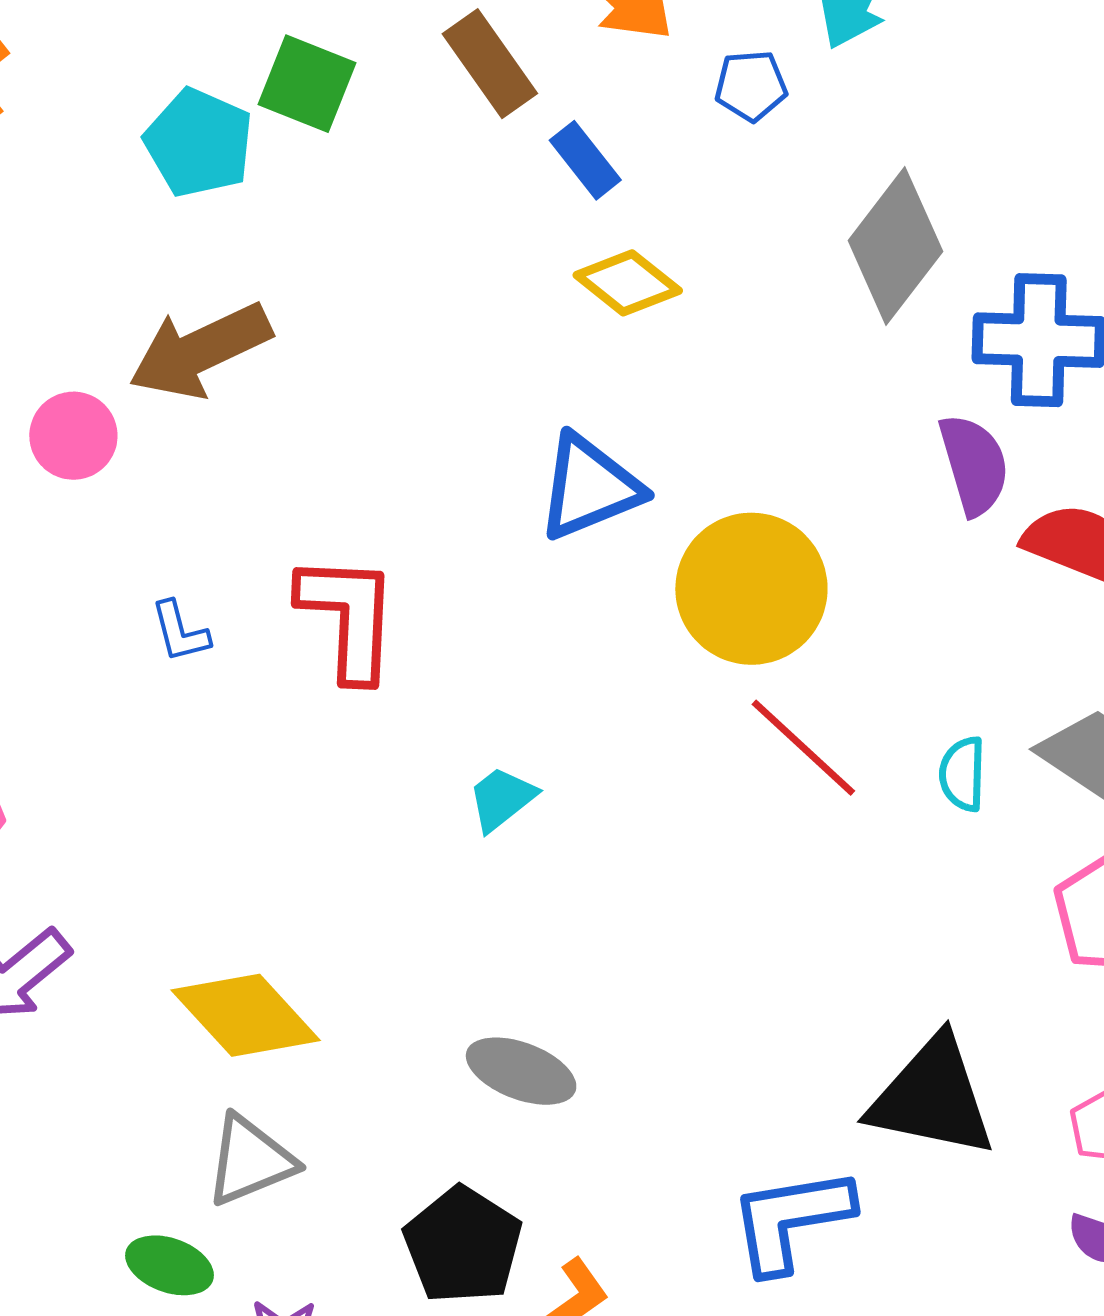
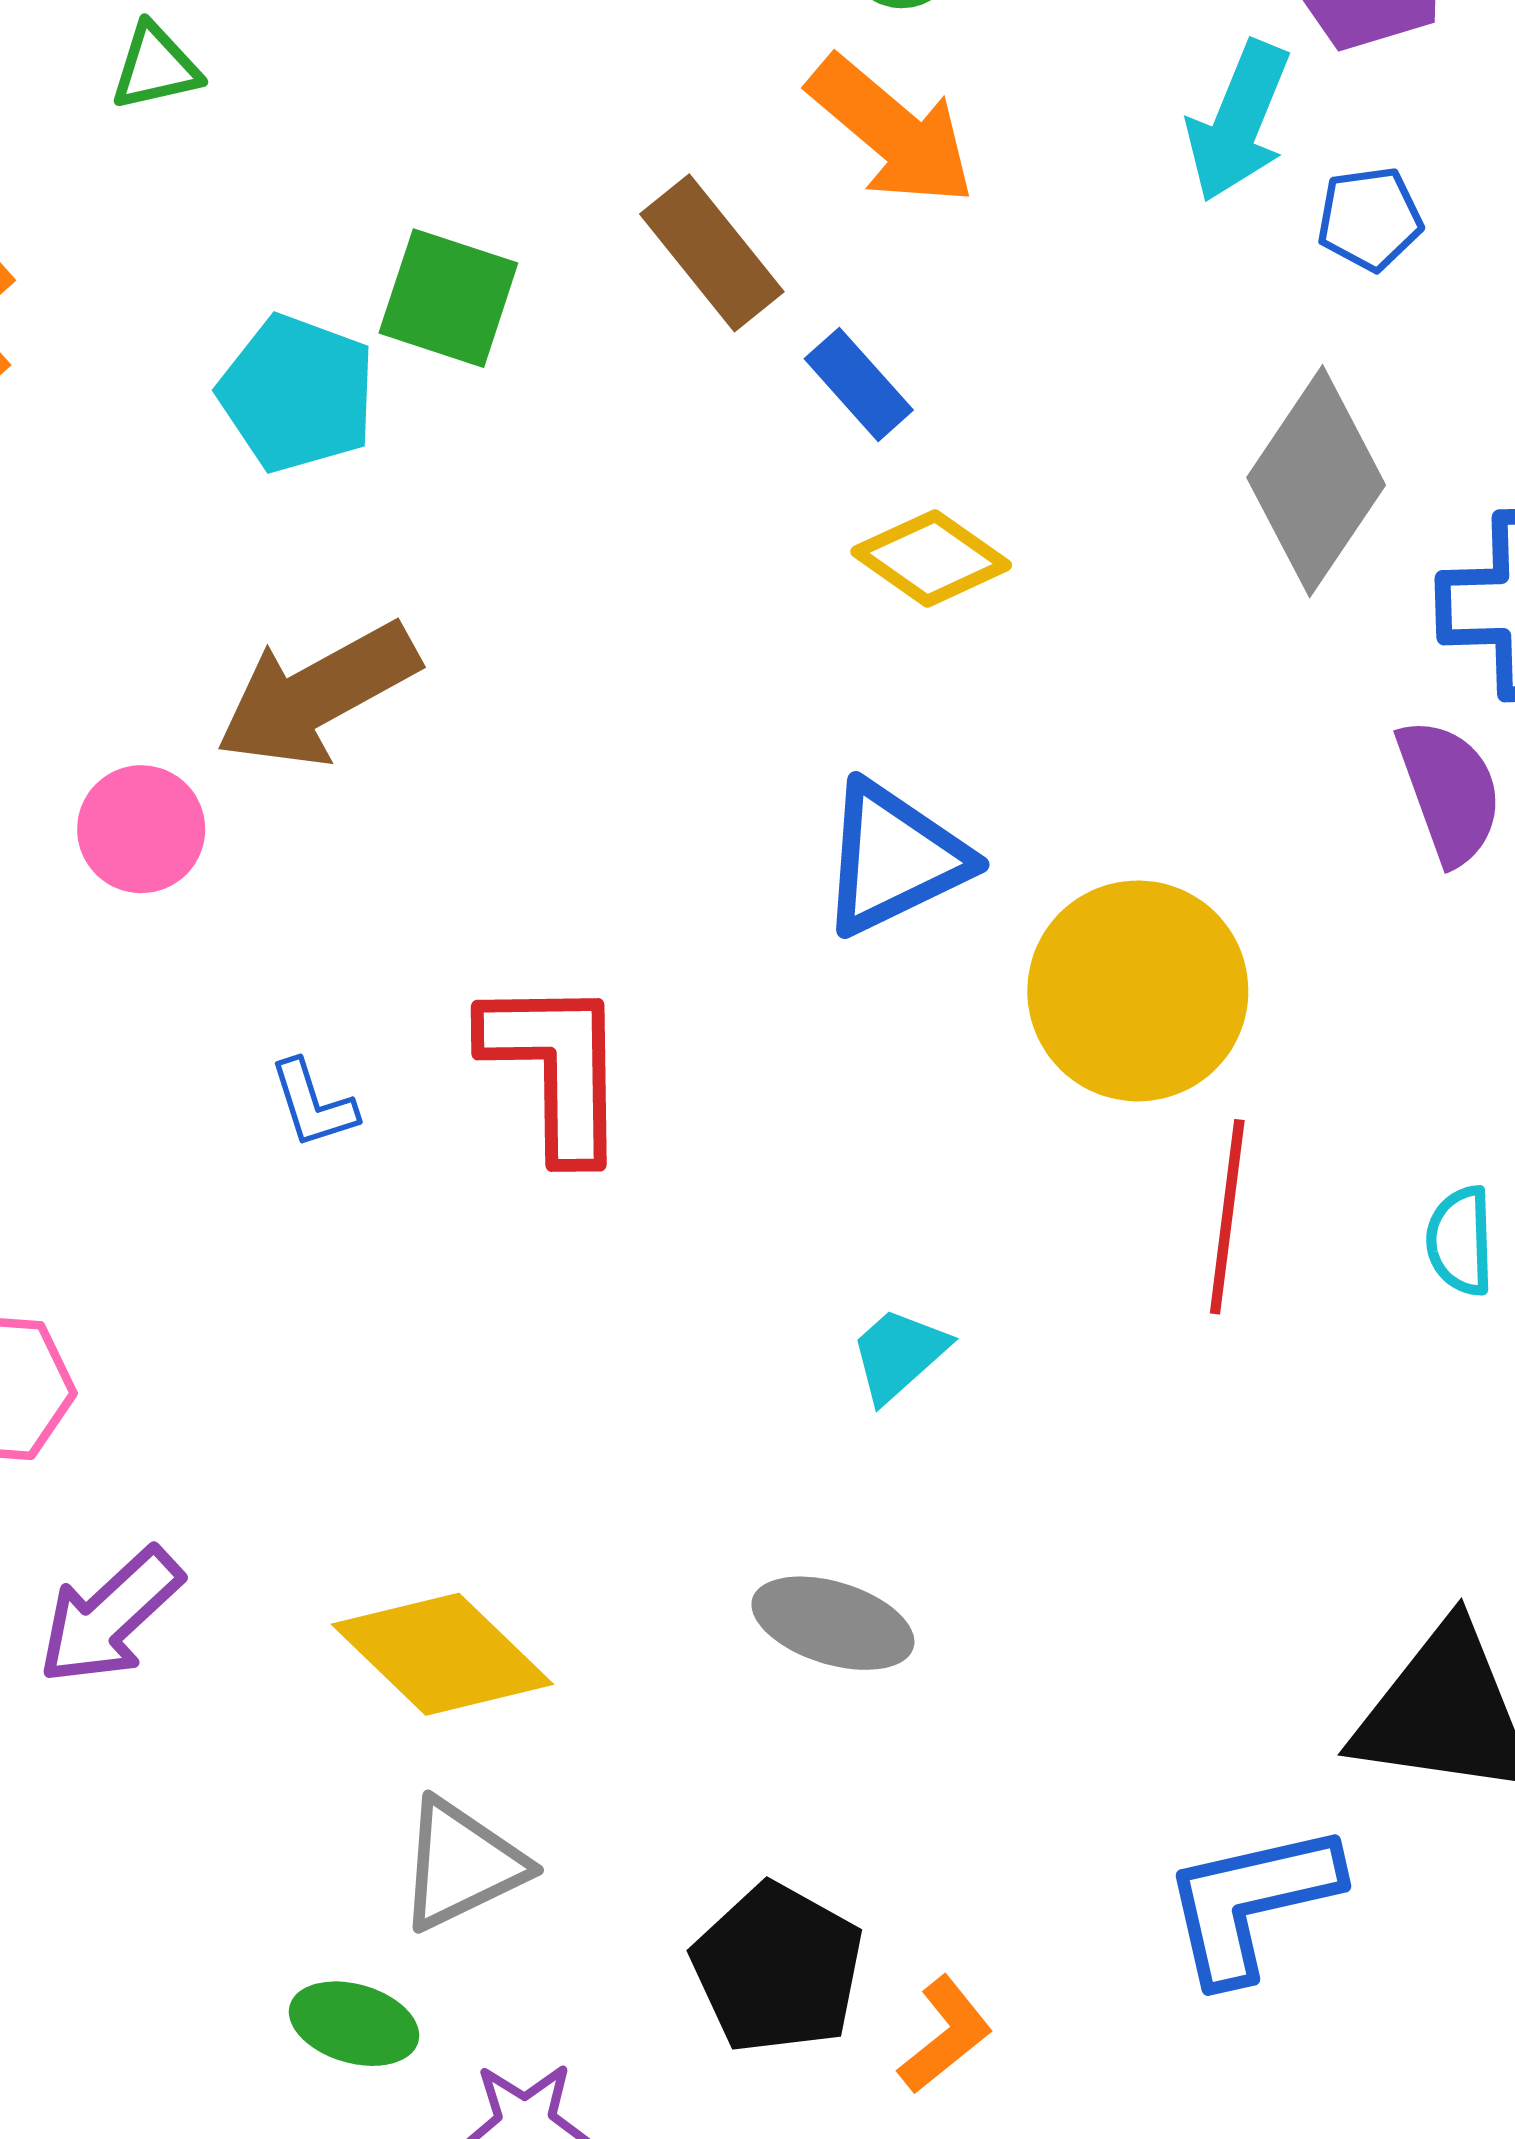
blue pentagon: (751, 86) -> (1370, 219), moved
red line: (803, 748) -> (1227, 1217), turned 58
cyan trapezoid: (502, 799) -> (899, 1354), moved
gray ellipse: (521, 1071) -> (833, 1623), moved

